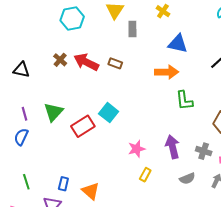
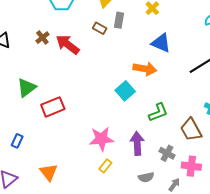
brown rectangle: (115, 63) -> (100, 28), moved
green L-shape: (184, 101) -> (158, 112), moved, turned -115
cyan square: (109, 113) -> (125, 91), moved
pink star: (137, 149) -> (101, 139), size x1.4
blue rectangle: (63, 184) -> (17, 141), moved

